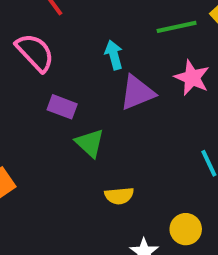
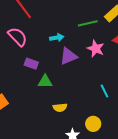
cyan arrow: (114, 55) -> (57, 38), turned 96
green triangle: (90, 143) -> (45, 82), turned -42

